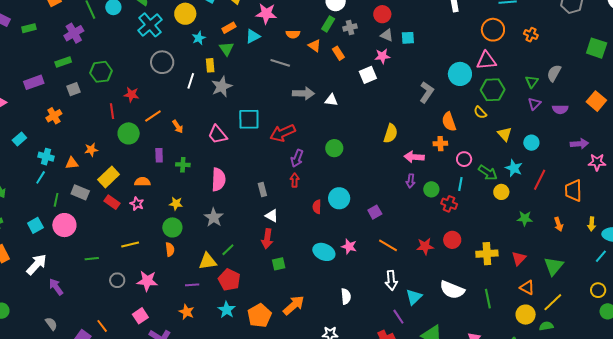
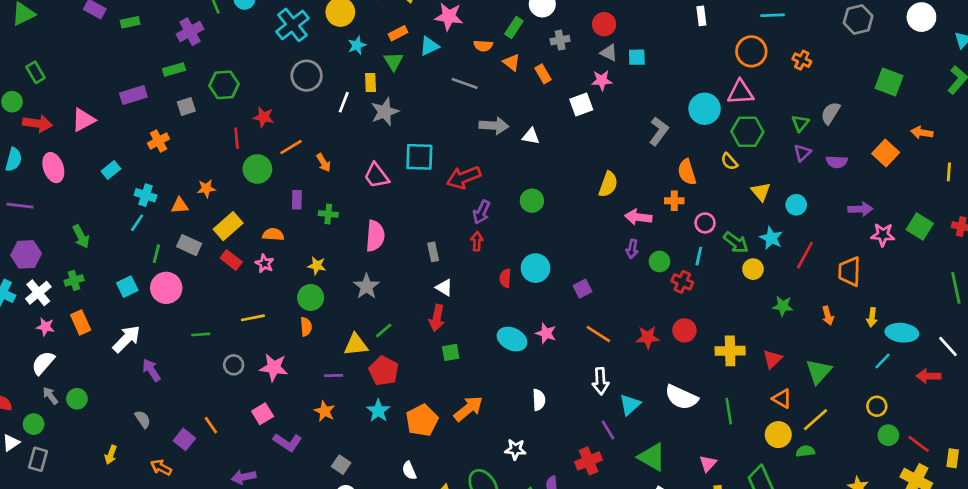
green rectangle: (328, 24) -> (514, 28), moved

